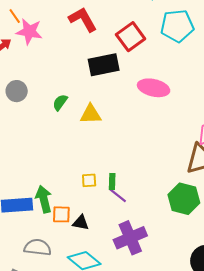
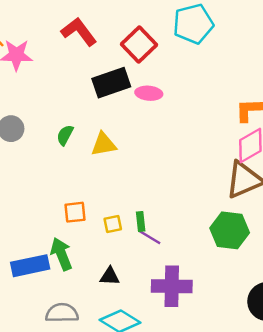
pink ellipse: (154, 88) -> (149, 93), moved, size x0.7
orange square: (61, 214) -> (75, 212), moved
purple cross: (130, 238) -> (172, 286), turned 32

